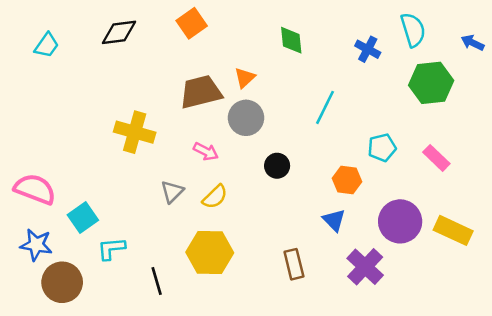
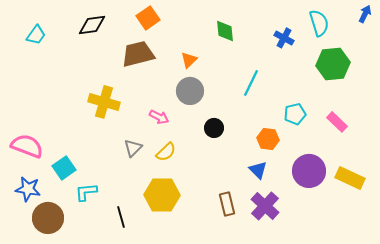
blue arrow: (473, 43) -> (365, 14), moved, turned 90
brown trapezoid: (201, 92) -> (138, 54), moved
purple cross: (365, 267) -> (265, 206), moved

